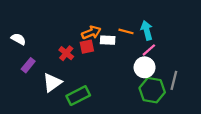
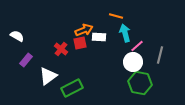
cyan arrow: (147, 30) -> (125, 33), moved
orange line: (126, 31) -> (116, 16), moved
gray line: (174, 80) -> (160, 55), moved

